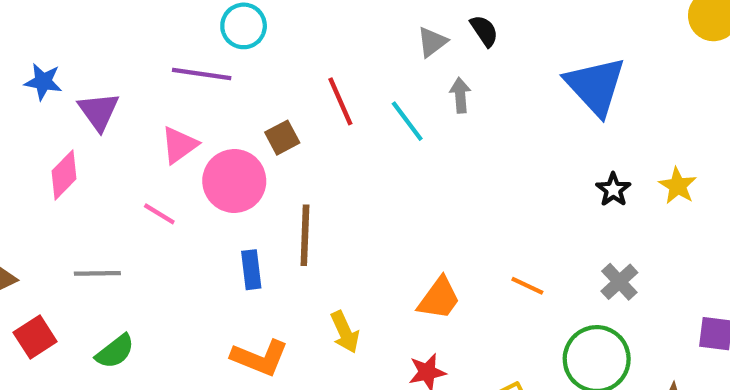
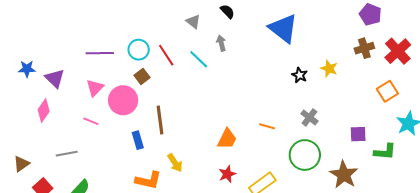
cyan circle: (244, 26) -> (139, 50), moved
gray triangle: (432, 42) -> (193, 22), moved, turned -35
yellow arrow: (345, 332) -> (175, 163), moved

